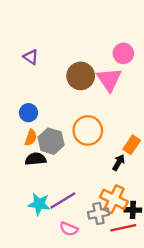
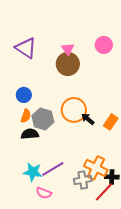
purple triangle: (31, 57) -> (26, 48), size x1.6
pink triangle: (109, 79) -> (68, 49), moved, size x0.6
black arrow: (119, 163) -> (88, 119), moved, turned -80
red line: (123, 228) -> (104, 192), turned -35
pink semicircle: (69, 229) -> (44, 193), moved

